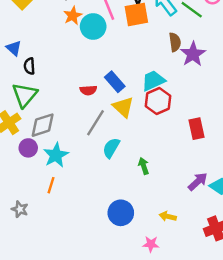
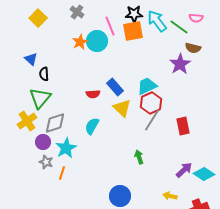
orange star: (73, 16) -> (80, 42), moved
brown semicircle: (175, 42) -> (193, 48), moved, turned 112
gray line: (96, 123) -> (152, 120), moved
cyan semicircle: (111, 148) -> (92, 126), moved
gray star: (20, 209) -> (46, 162), moved
yellow arrow: (168, 216) -> (170, 196), moved

